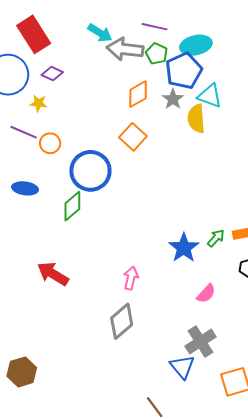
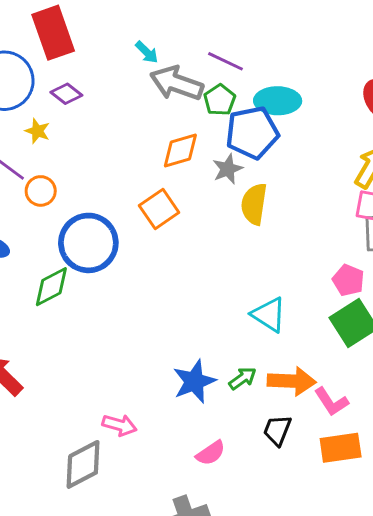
cyan arrow: (100, 33) -> (147, 52), size x0.7
cyan triangle: (210, 96) -> (269, 315), moved
pink arrow: (131, 278) -> (120, 425), moved, turned 80

